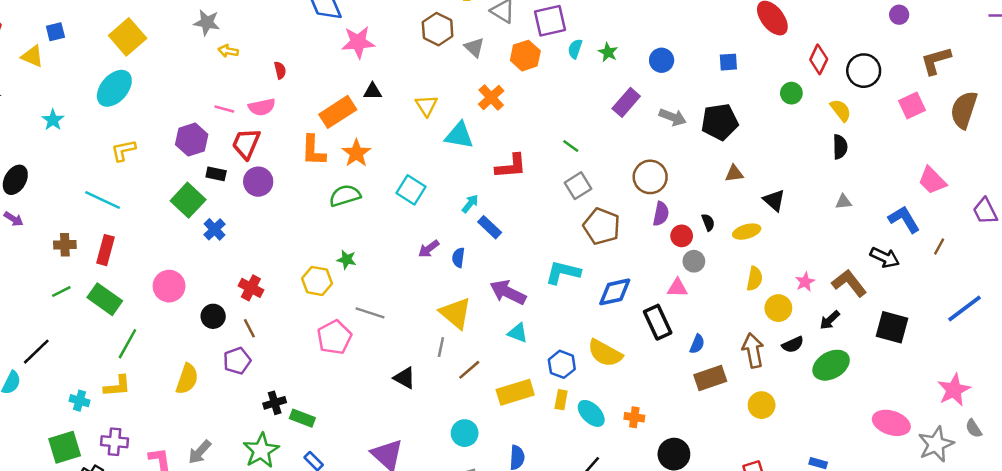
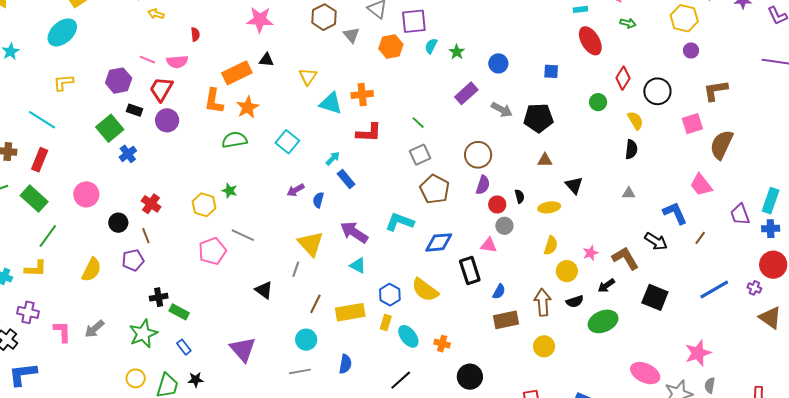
orange cross: (491, 97) -> (362, 94), moved, turned 30
brown semicircle: (964, 110) -> (722, 145), moved
brown line: (469, 370) -> (315, 304), moved, turned -30
gray semicircle: (974, 428) -> (710, 385), turned 35

